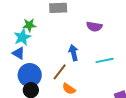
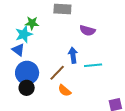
purple semicircle: (94, 27) -> (87, 30), moved
cyan line: (105, 60) -> (93, 65), moved

